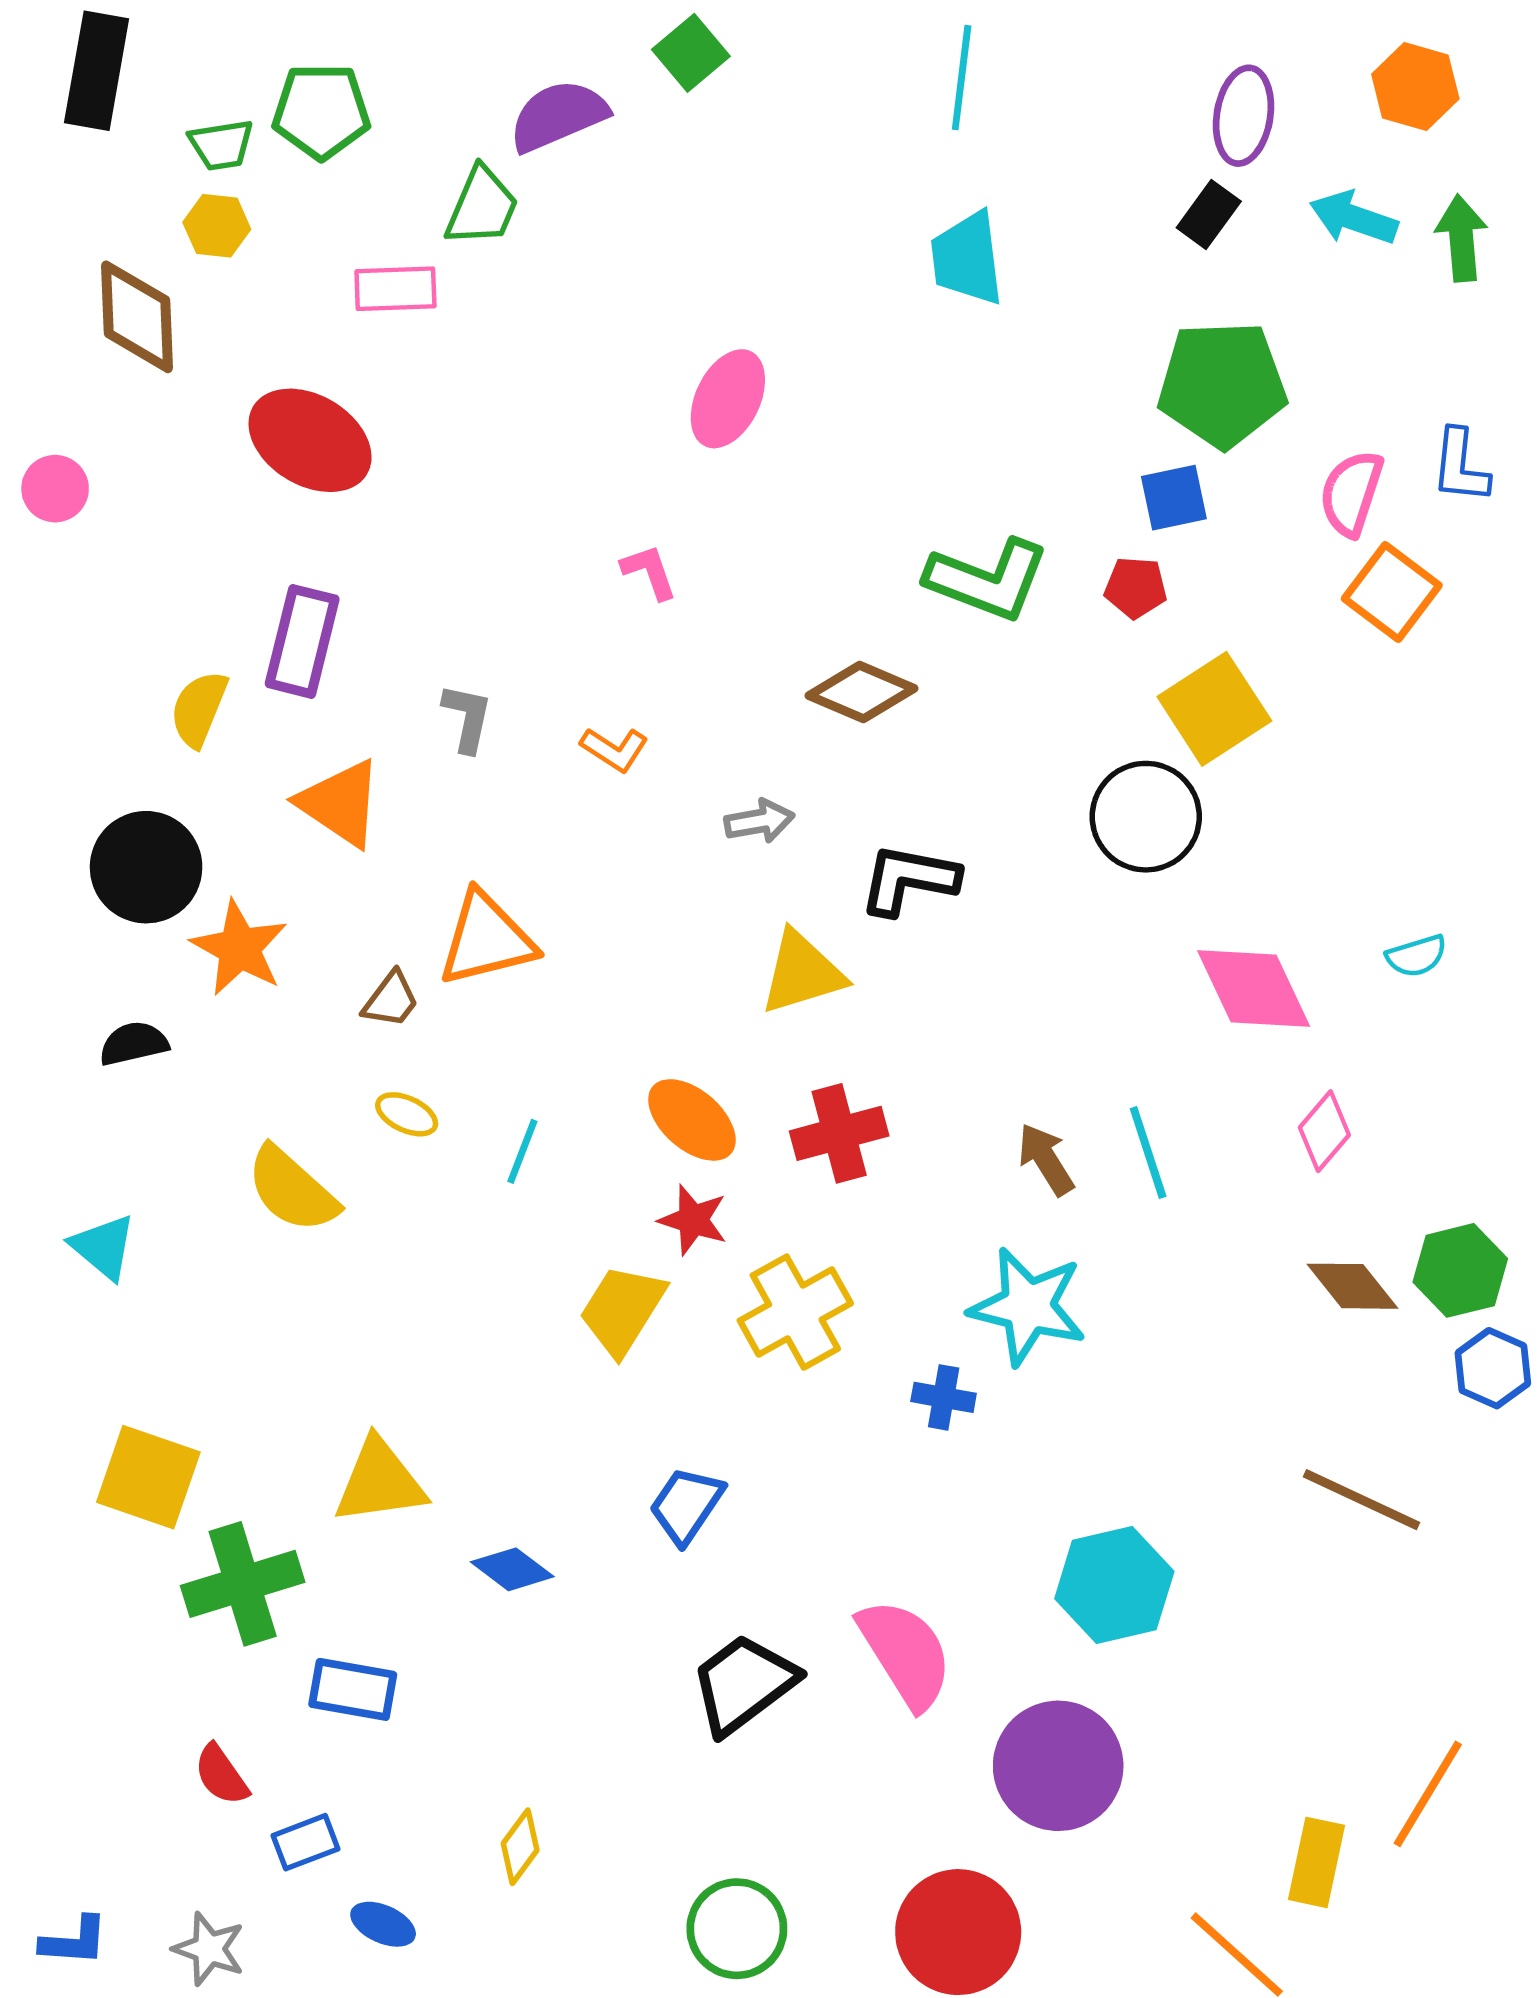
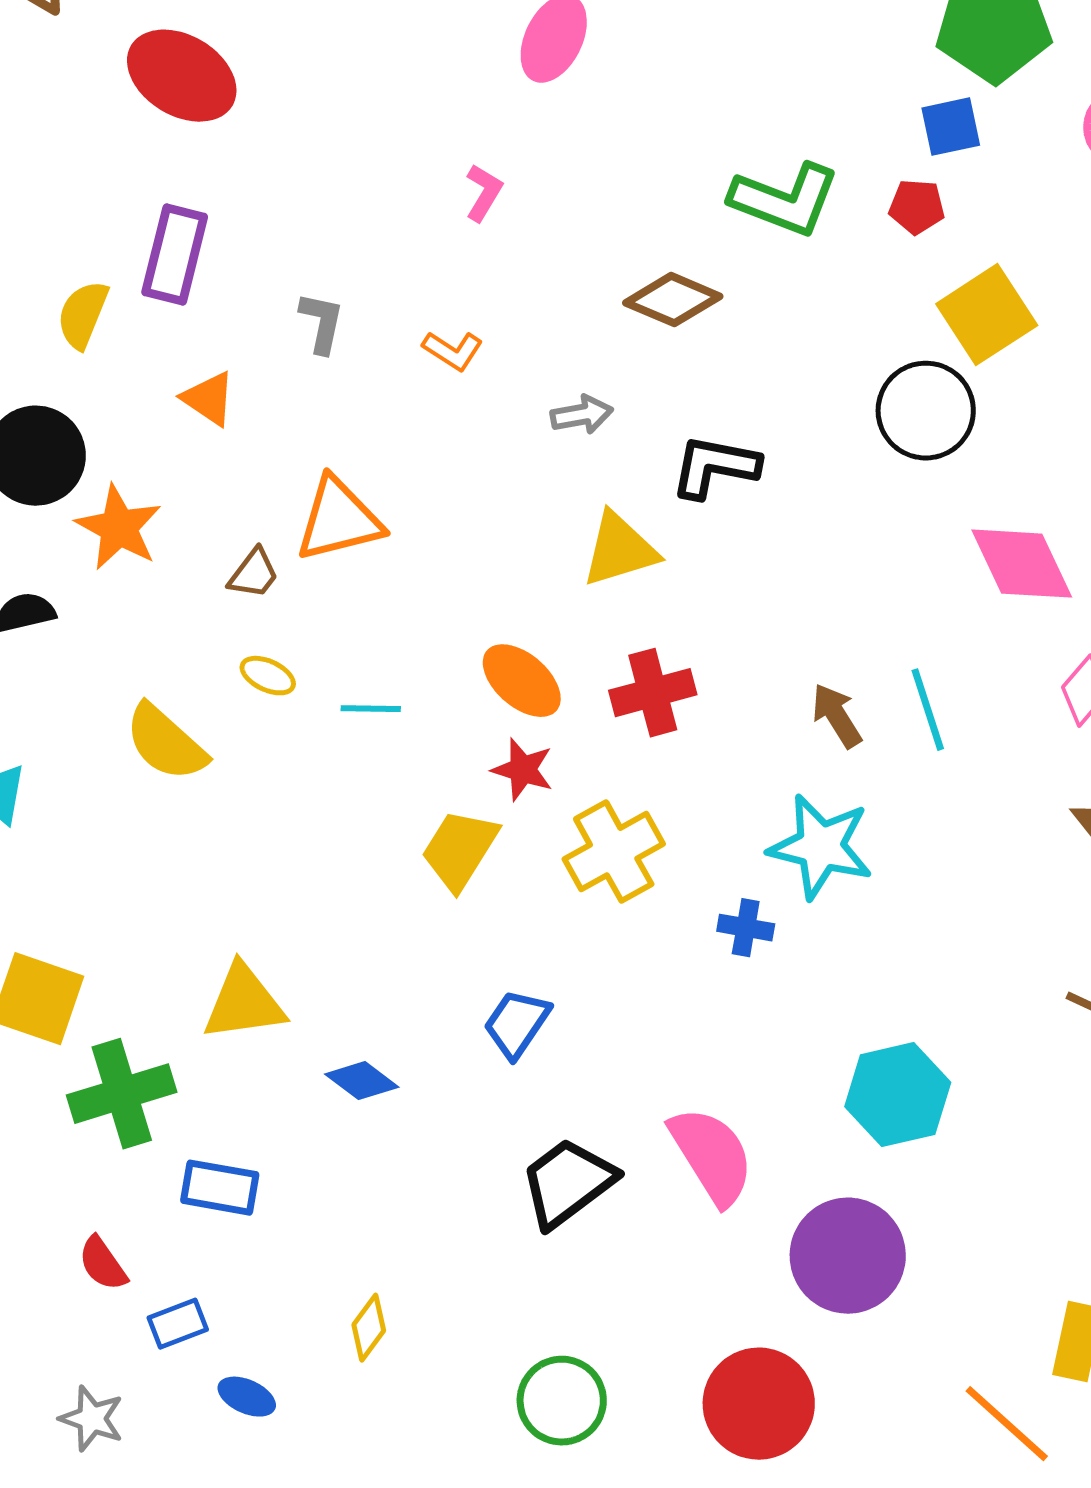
pink L-shape: (649, 572) -> (484, 193), turned 50
orange triangle: (340, 803) -> (209, 399), size x0.7
cyan line: (522, 1151) -> (371, 709), turned 70

